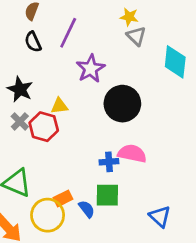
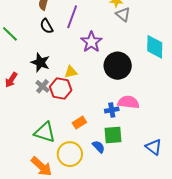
cyan diamond: (175, 62) -> (155, 47), moved
orange rectangle: (63, 198) -> (79, 123), moved

